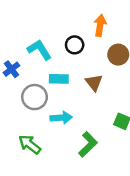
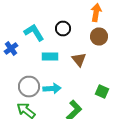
orange arrow: (100, 25) -> (96, 12), moved
gray circle: (35, 97) -> (29, 86), moved

